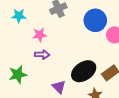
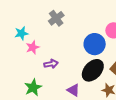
blue circle: (95, 20) -> (95, 44), moved
pink star: (40, 35) -> (33, 47), moved

